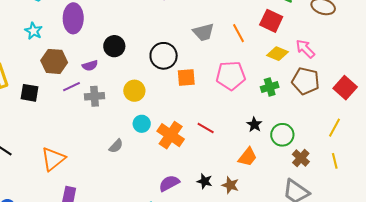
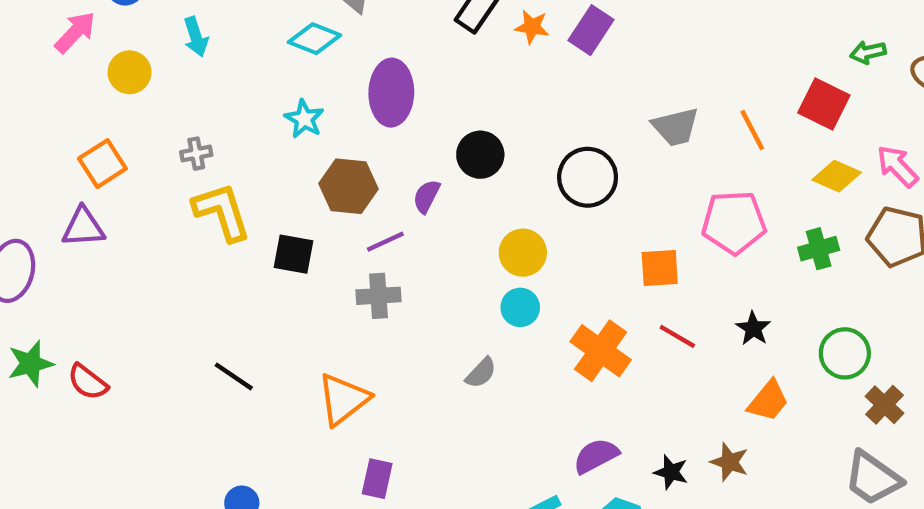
purple semicircle: (90, 66) -> (427, 196), turned 133
orange square: (186, 78) -> (660, 268), moved
gray cross: (94, 96) -> (378, 296), moved
cyan circle: (142, 124) -> (520, 307), moved
black star: (254, 125) -> (753, 328), moved
black star: (205, 181) -> (671, 472), moved

